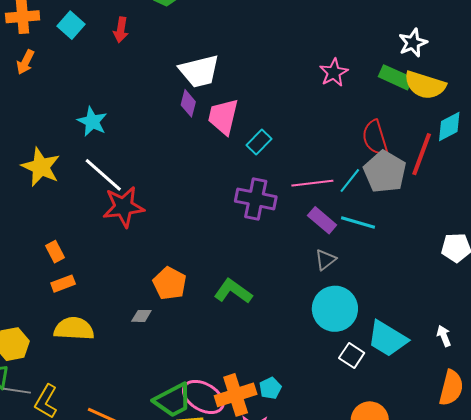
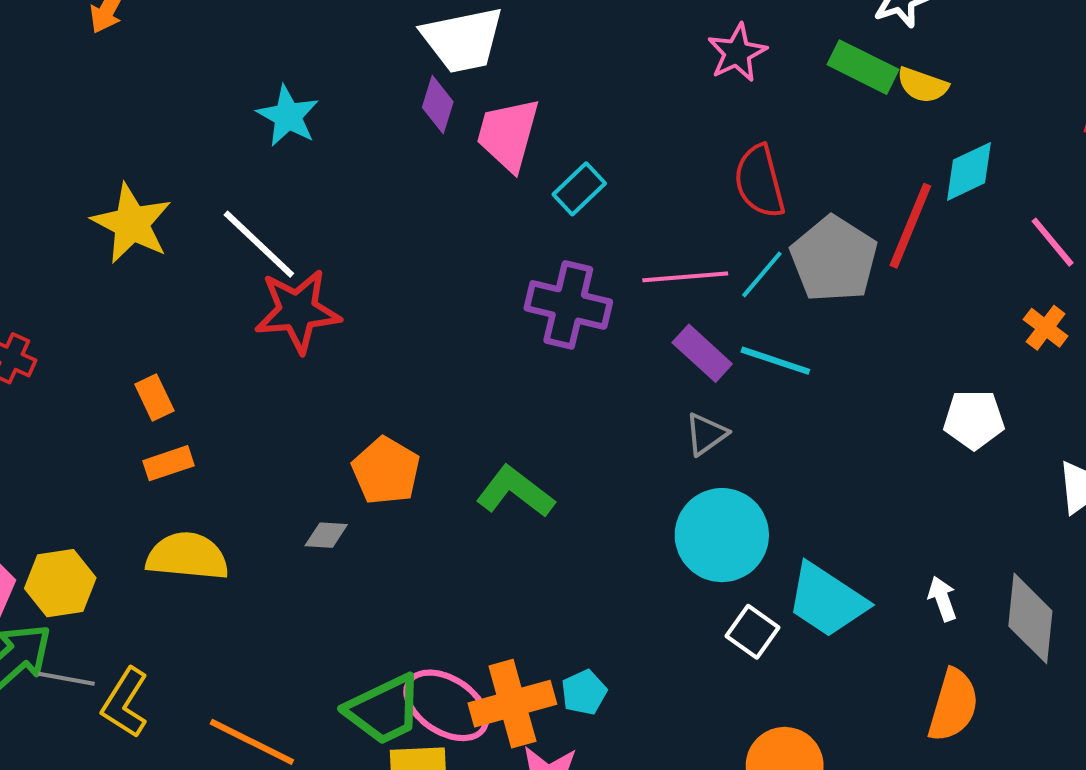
yellow semicircle: (425, 85) -> (922, 85), size x0.6
cyan star: (92, 122) -> (288, 116), moved
red semicircle: (375, 138) -> (760, 181), moved

